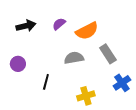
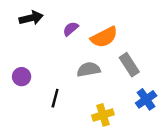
black arrow: (26, 26) -> (31, 18), moved

